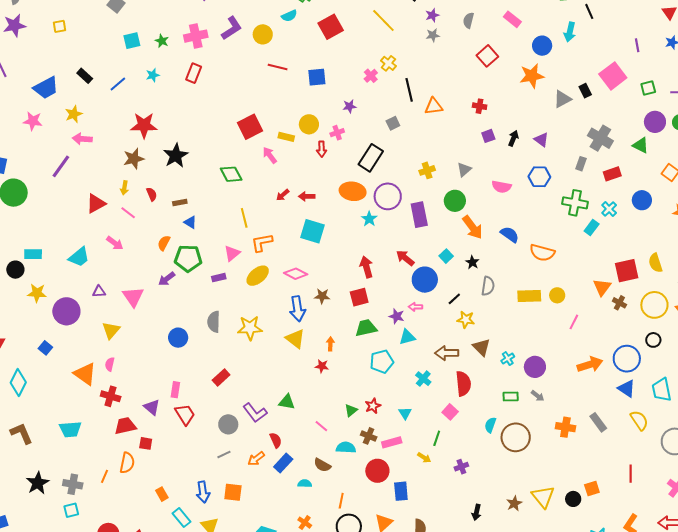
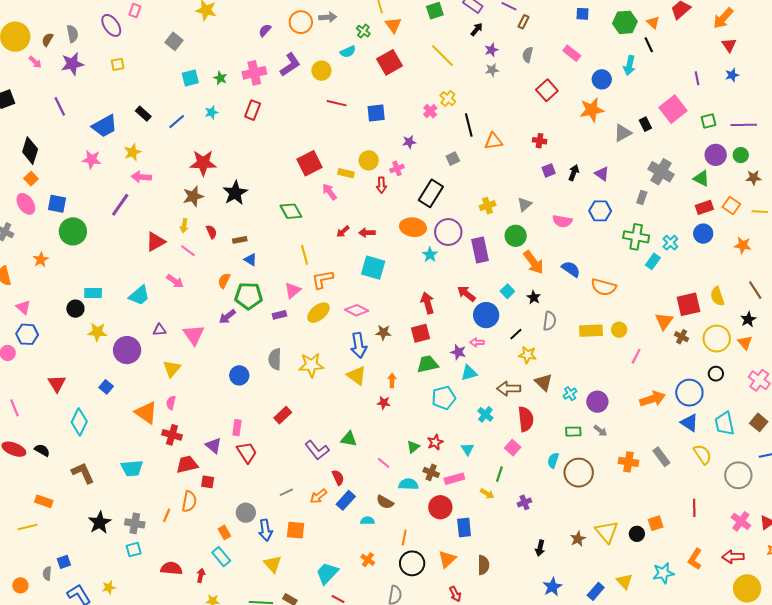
red rectangle: (612, 174) -> (704, 207), moved
gray circle: (228, 424) -> (246, 513), moved
cyan rectangle: (182, 518) -> (221, 557), moved

